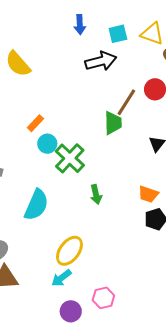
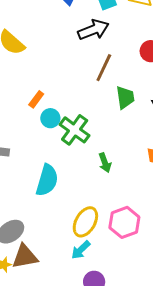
brown line: (126, 102) -> (104, 68), moved
green trapezoid: (113, 123) -> (125, 97), moved
pink hexagon: (103, 298) -> (124, 222), moved, size x1.4

